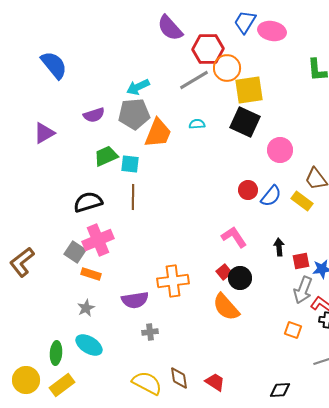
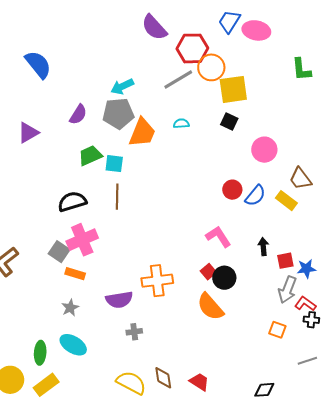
purple semicircle: (94, 115) -> (78, 115), turned -40
black square: (245, 122) -> (229, 122), size x0.6

